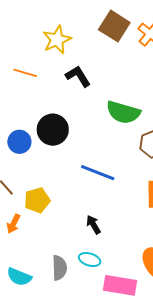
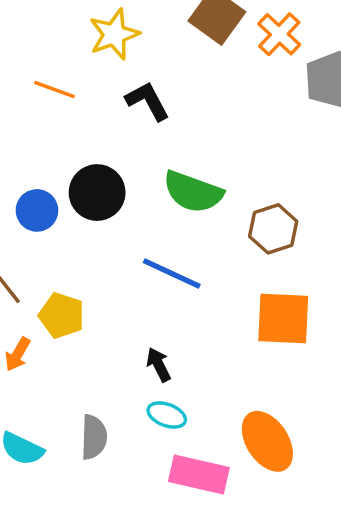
green semicircle: (123, 112) -> (193, 192), moved
yellow pentagon: (37, 200) -> (62, 315), turned 30
cyan ellipse: (90, 260) -> (167, 415), moved

